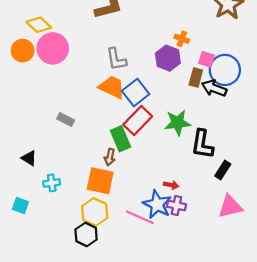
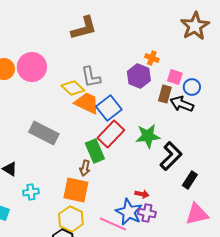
yellow diamond: (39, 25) -> (73, 88), moved
blue circle: (225, 70) -> (192, 87), size x0.6
gray rectangle: (66, 119) -> (44, 133), size x1.8
black L-shape: (202, 144) -> (171, 156), turned -144

